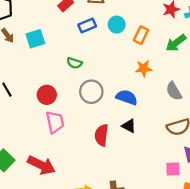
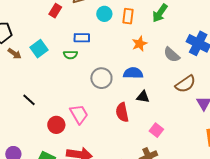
blue rectangle: (87, 26) -> (82, 38), moved, turned 42
green semicircle: (74, 63) -> (70, 55), moved
red circle: (47, 95) -> (56, 125), moved
pink square: (173, 169) -> (156, 130), moved, turned -32

